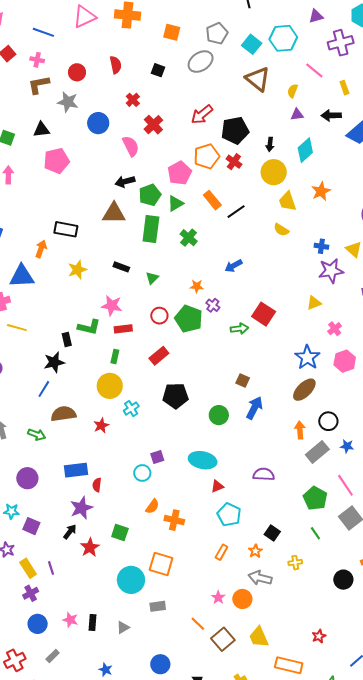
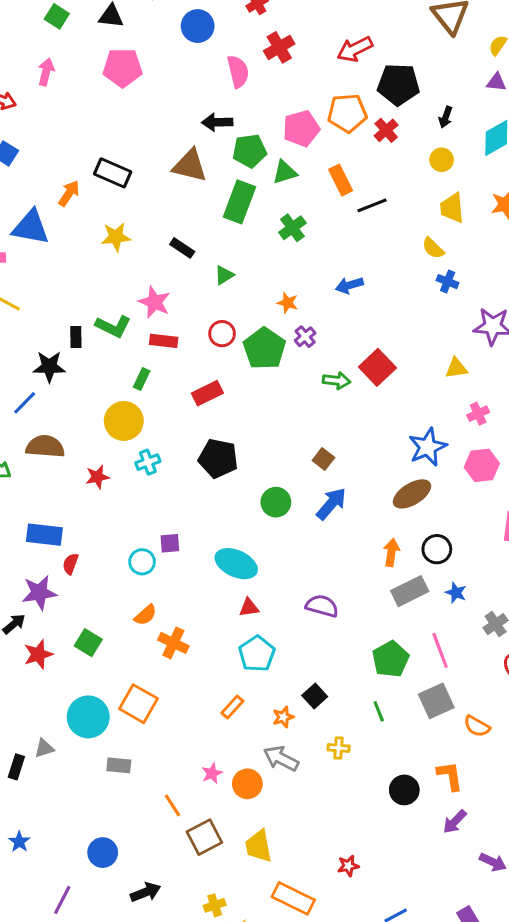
yellow circle: (274, 172) -> (442, 160), size x0.6
blue cross: (321, 246) -> (448, 282), moved
gray triangle: (123, 628) -> (44, 748), moved

